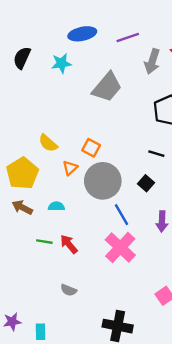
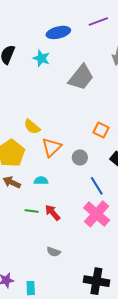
purple line: (128, 38) -> (98, 22), moved
cyan star: (61, 63) -> (41, 58), turned 30
orange square: (91, 148) -> (101, 130), moved
orange triangle: (70, 168) -> (52, 147), size x1.5
gray circle: (103, 181) -> (80, 157), size x0.5

